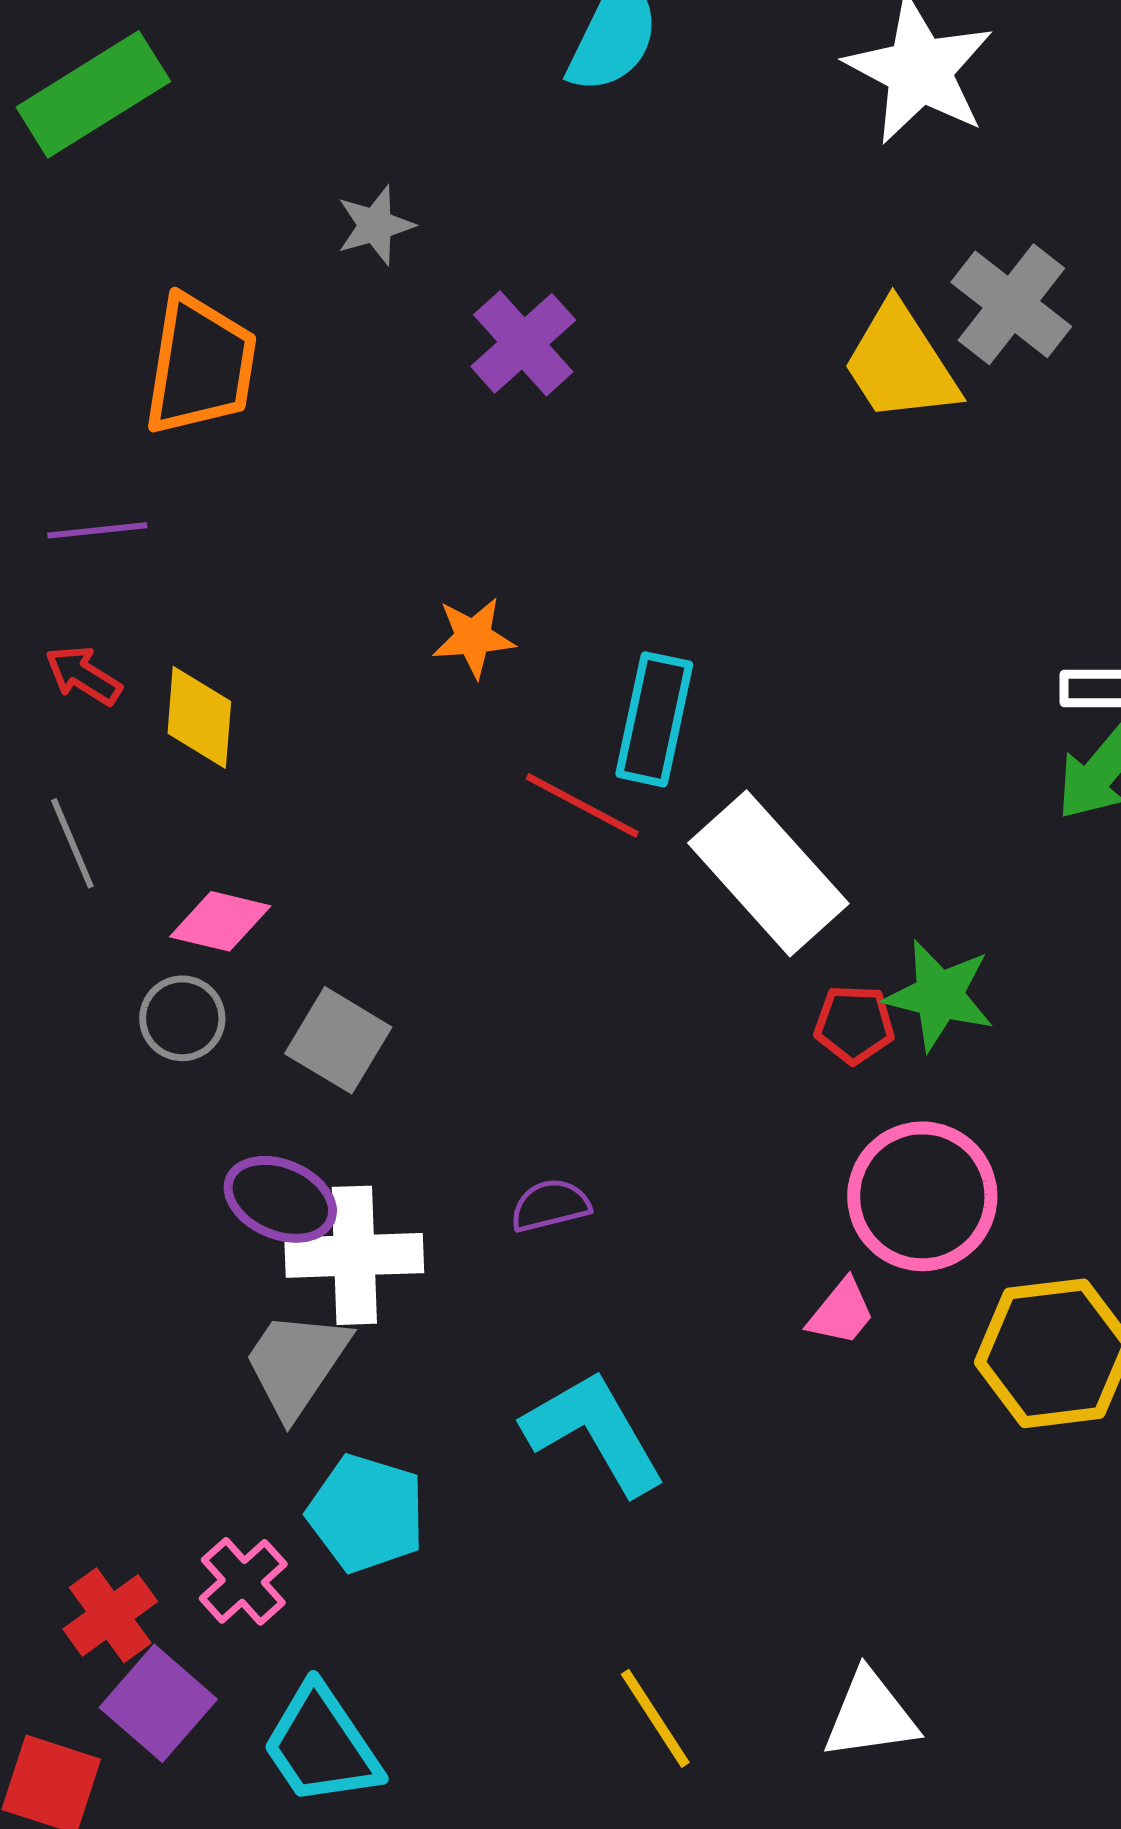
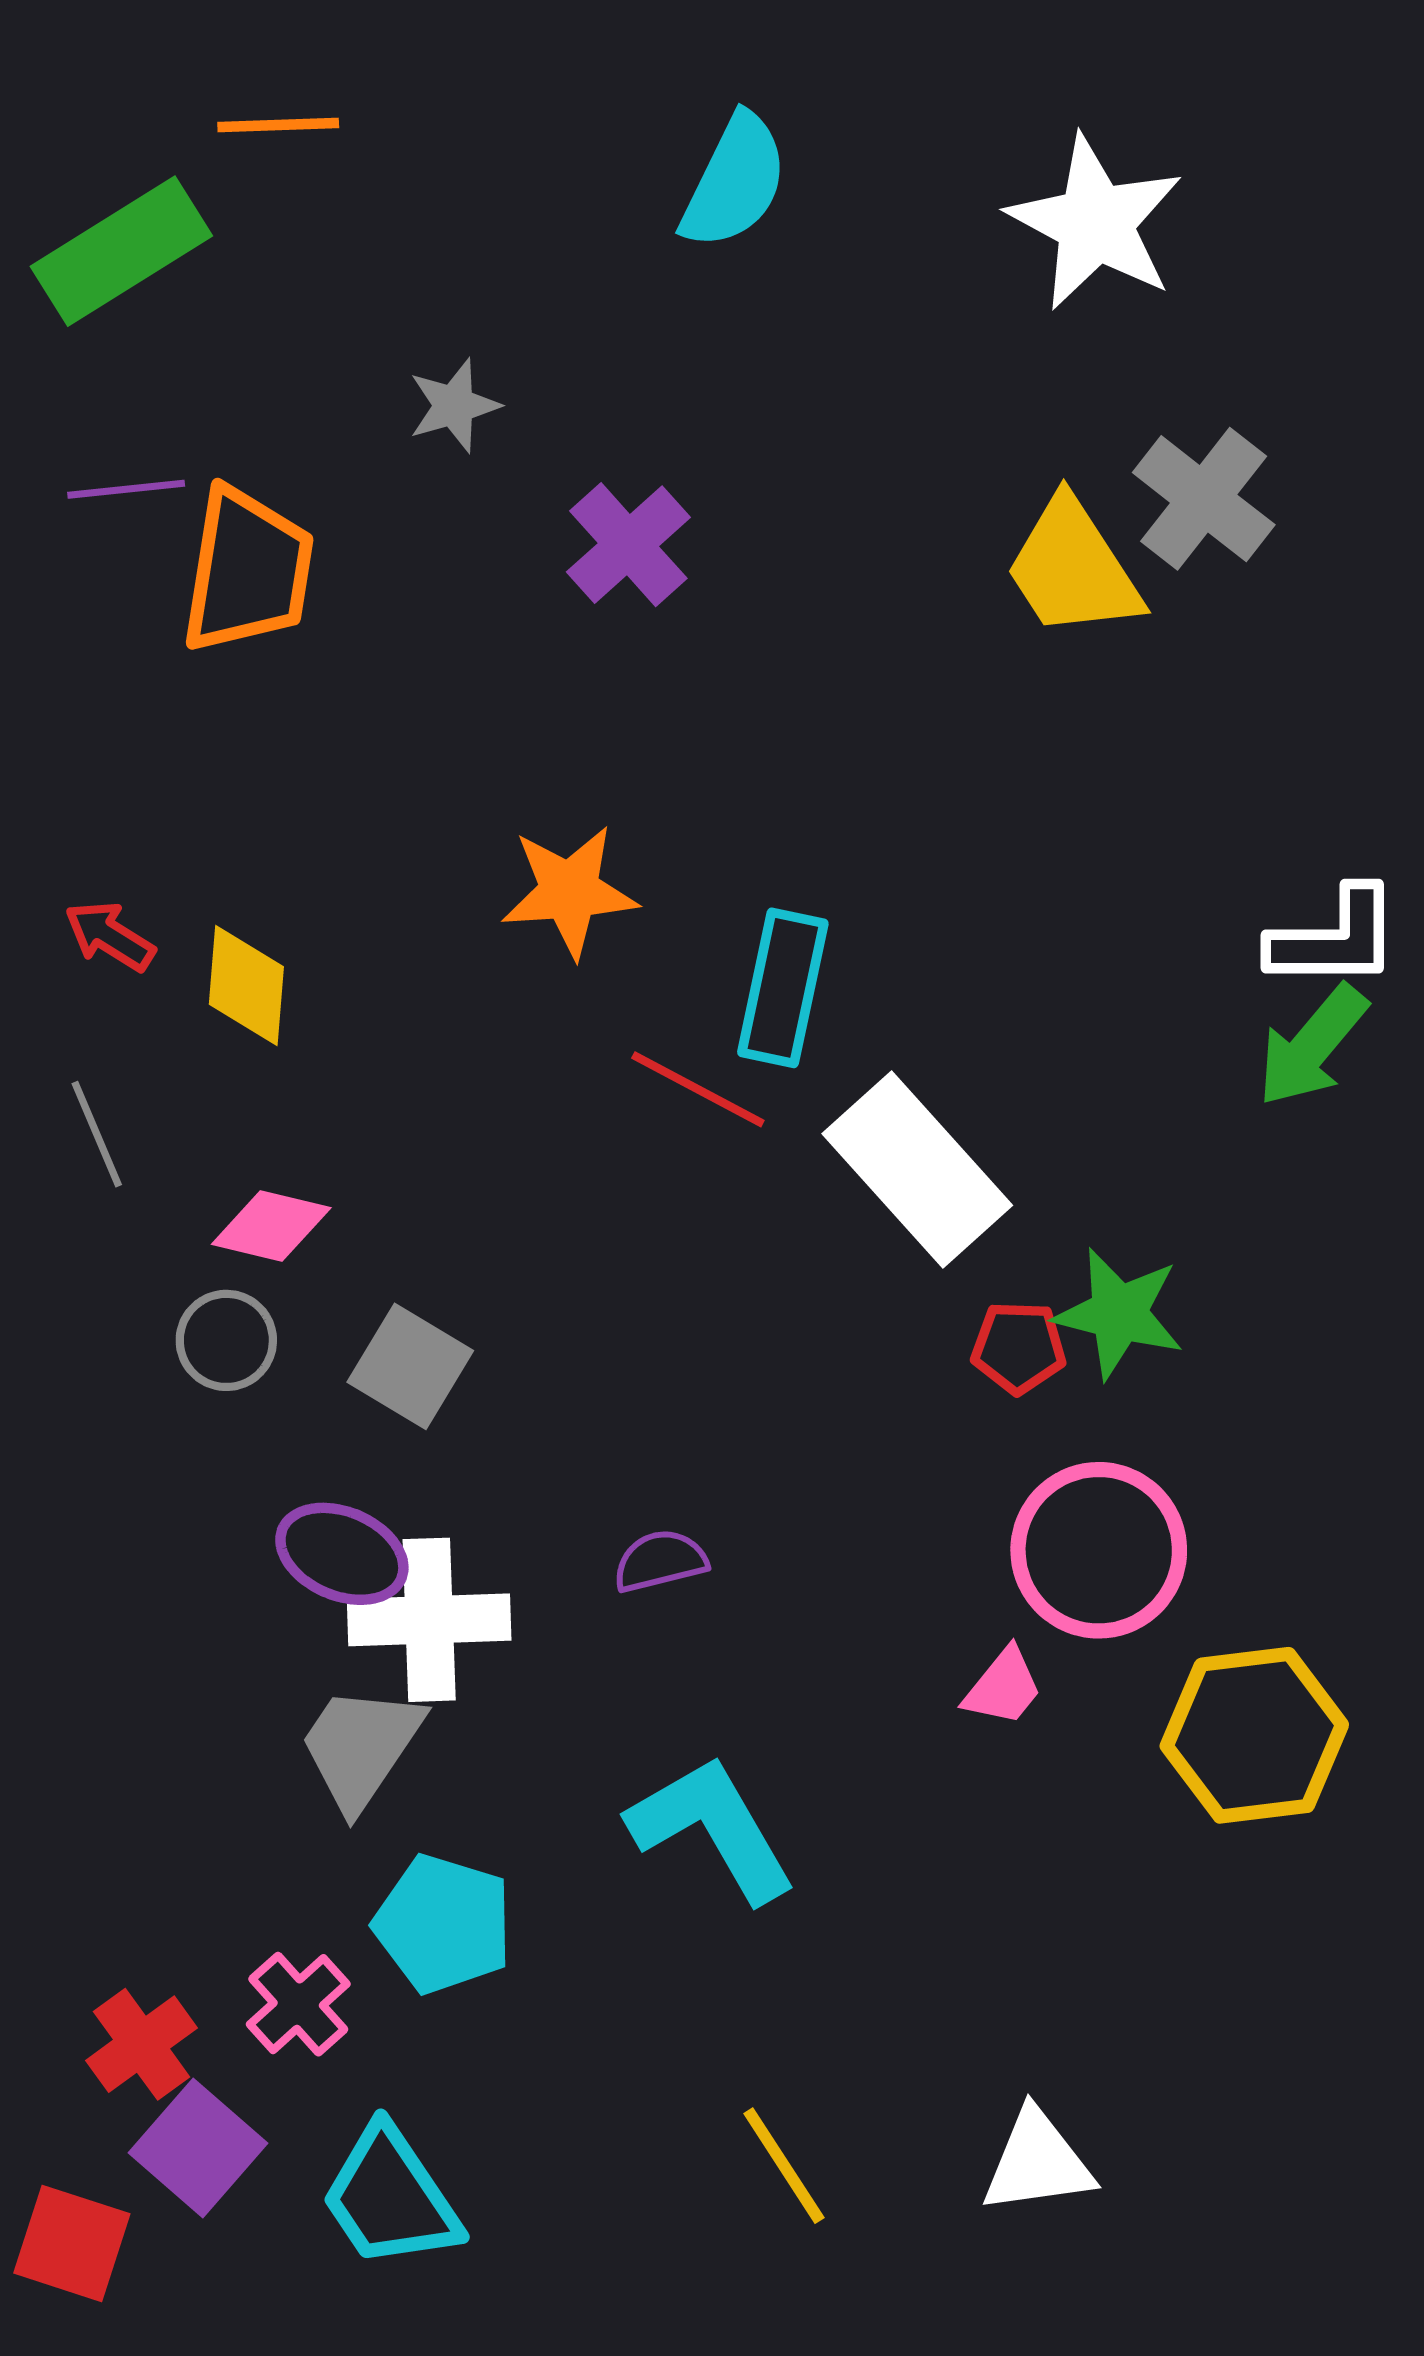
purple line: (97, 530) -> (126, 489), moved
orange star: (473, 637) -> (569, 891), size x1.4

